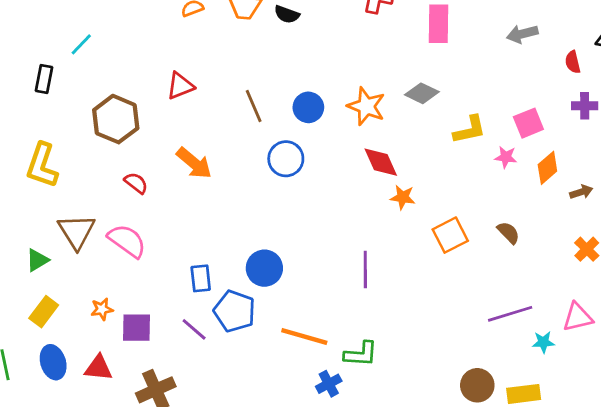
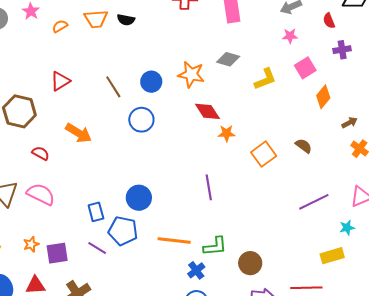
pink star: (506, 157) -> (290, 36), moved
brown arrow: (581, 192) -> (349, 123), moved
cyan star: (543, 342) -> (347, 228), moved
brown circle: (477, 385) -> (250, 263), moved

